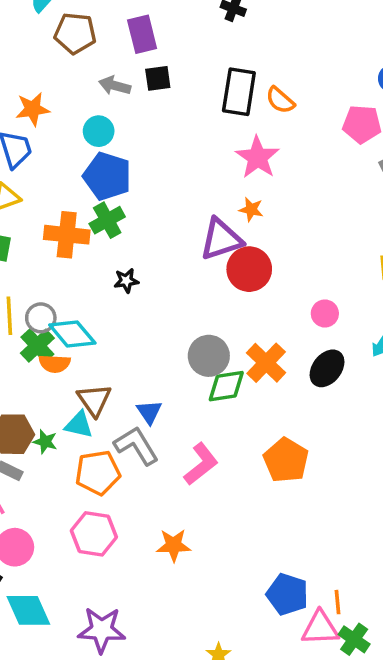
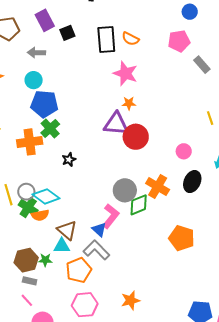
black square: (158, 78) -> (67, 33), moved
purple triangle: (221, 239) -> (116, 124), turned 36
pink L-shape: (201, 464) -> (111, 216), moved

